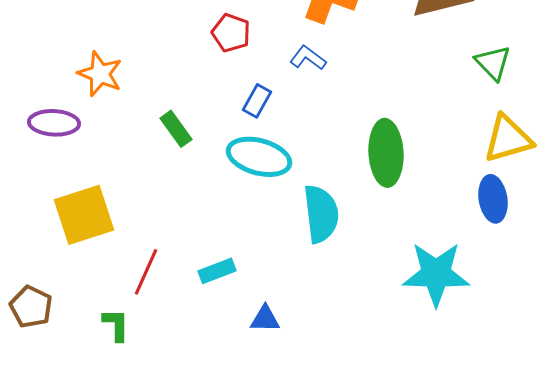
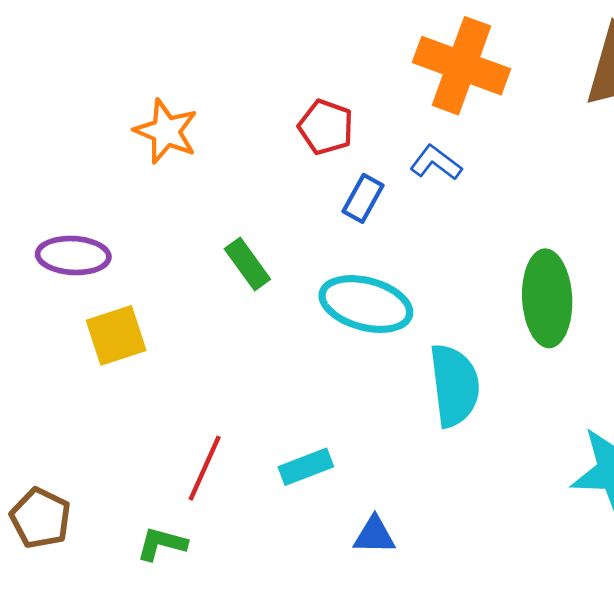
orange star: (100, 74) -> (166, 131), moved
blue rectangle: (257, 101) -> (363, 198), moved
yellow square: (84, 215) -> (116, 335), moved, size x0.7
green L-shape: (116, 325) -> (162, 544), turned -75

